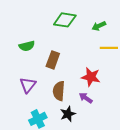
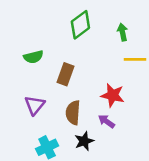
green diamond: (65, 20) -> (80, 25), turned -45
green arrow: (99, 26) -> (123, 32), turned 104

